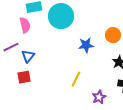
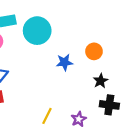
yellow line: (76, 79) -> (47, 116), moved

